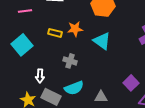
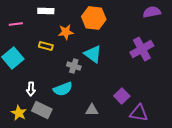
orange star: (75, 29) -> (66, 32), moved
gray cross: (70, 61) -> (74, 66), moved
cyan semicircle: (74, 88) -> (63, 89), moved

